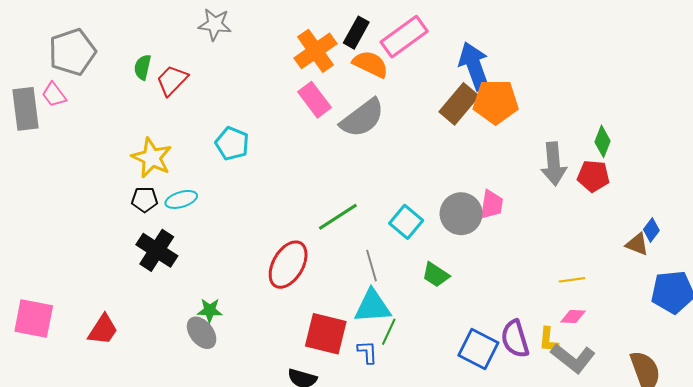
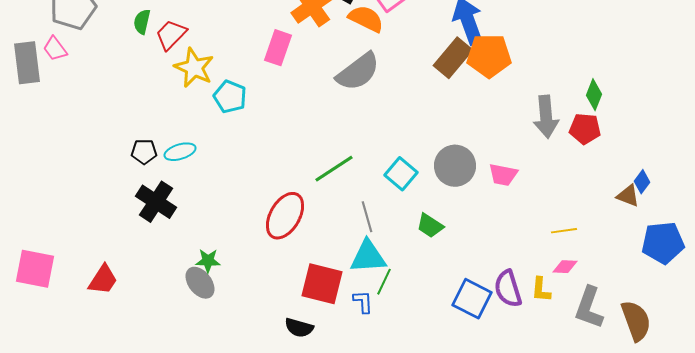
pink rectangle: (315, 100) -> (278, 48), moved, turned 56
yellow star: (152, 158) -> (194, 68), moved
pink trapezoid: (492, 205) -> (503, 175), moved, turned 92
gray L-shape: (573, 358) -> (589, 308), moved, turned 72

